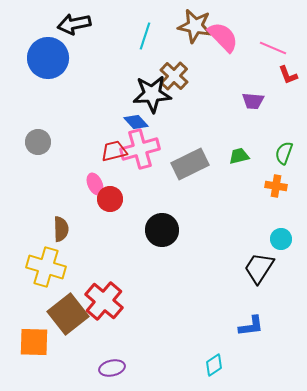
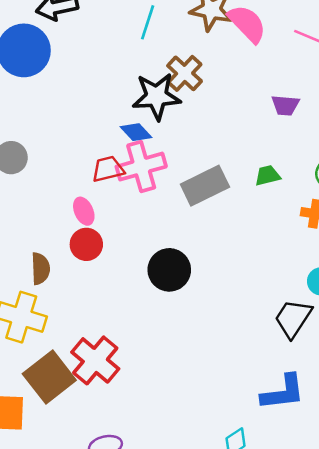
red circle: (110, 199) -> (86, 244), moved
blue L-shape: (251, 326) -> (283, 392), size x1.4

